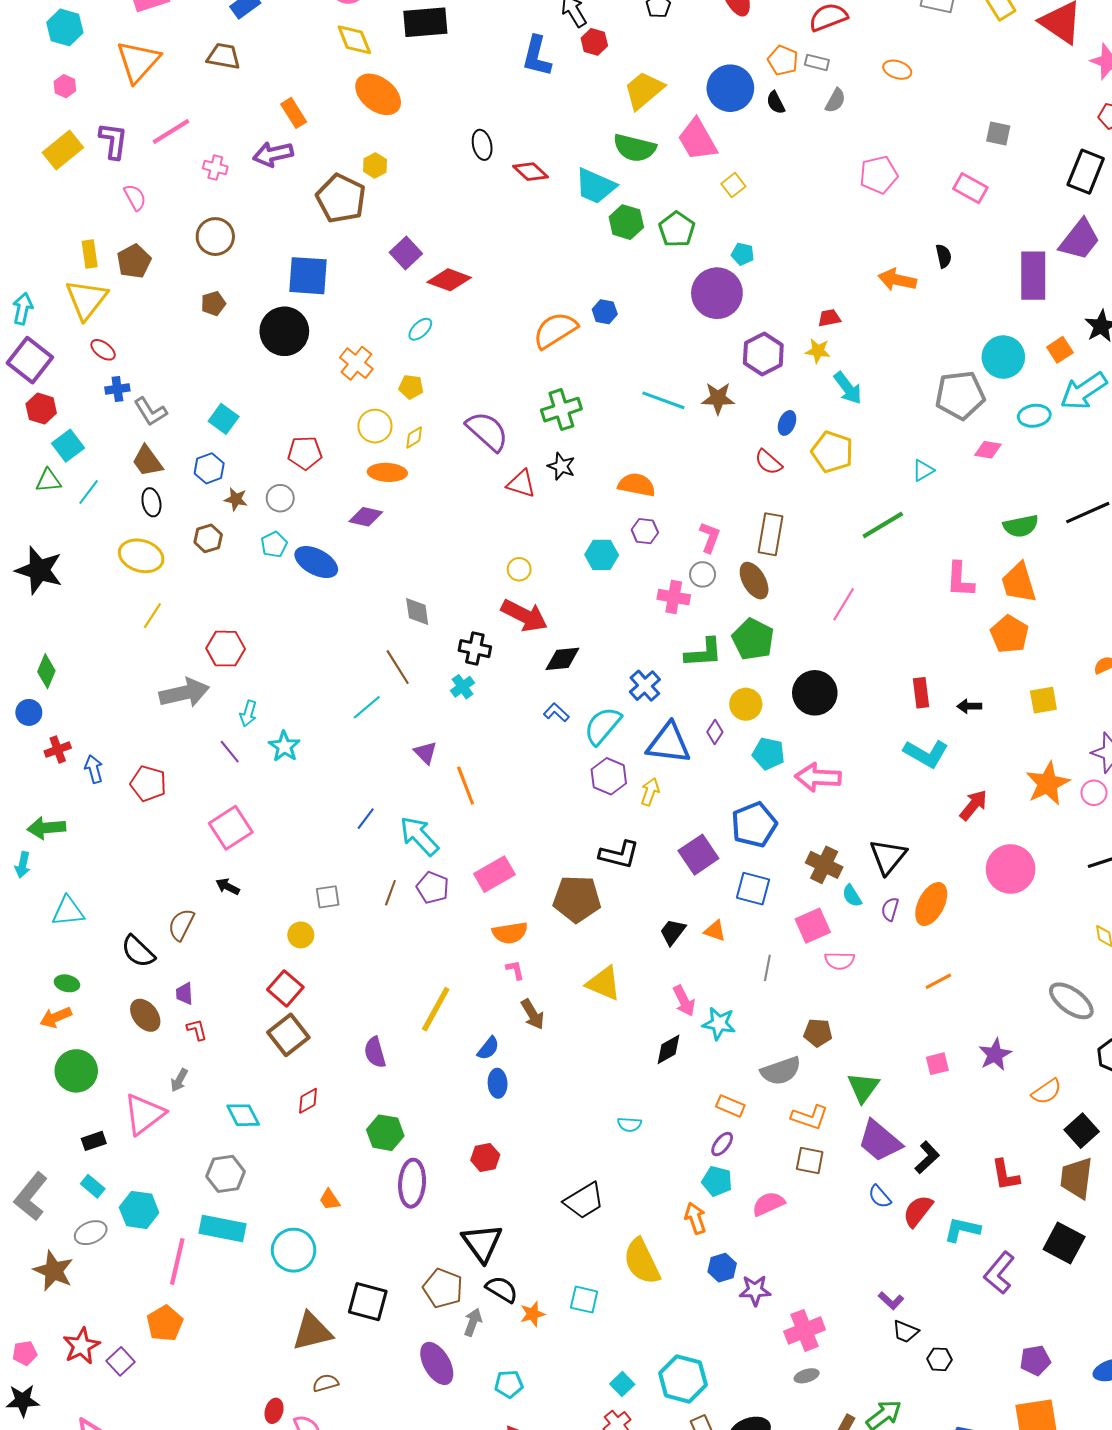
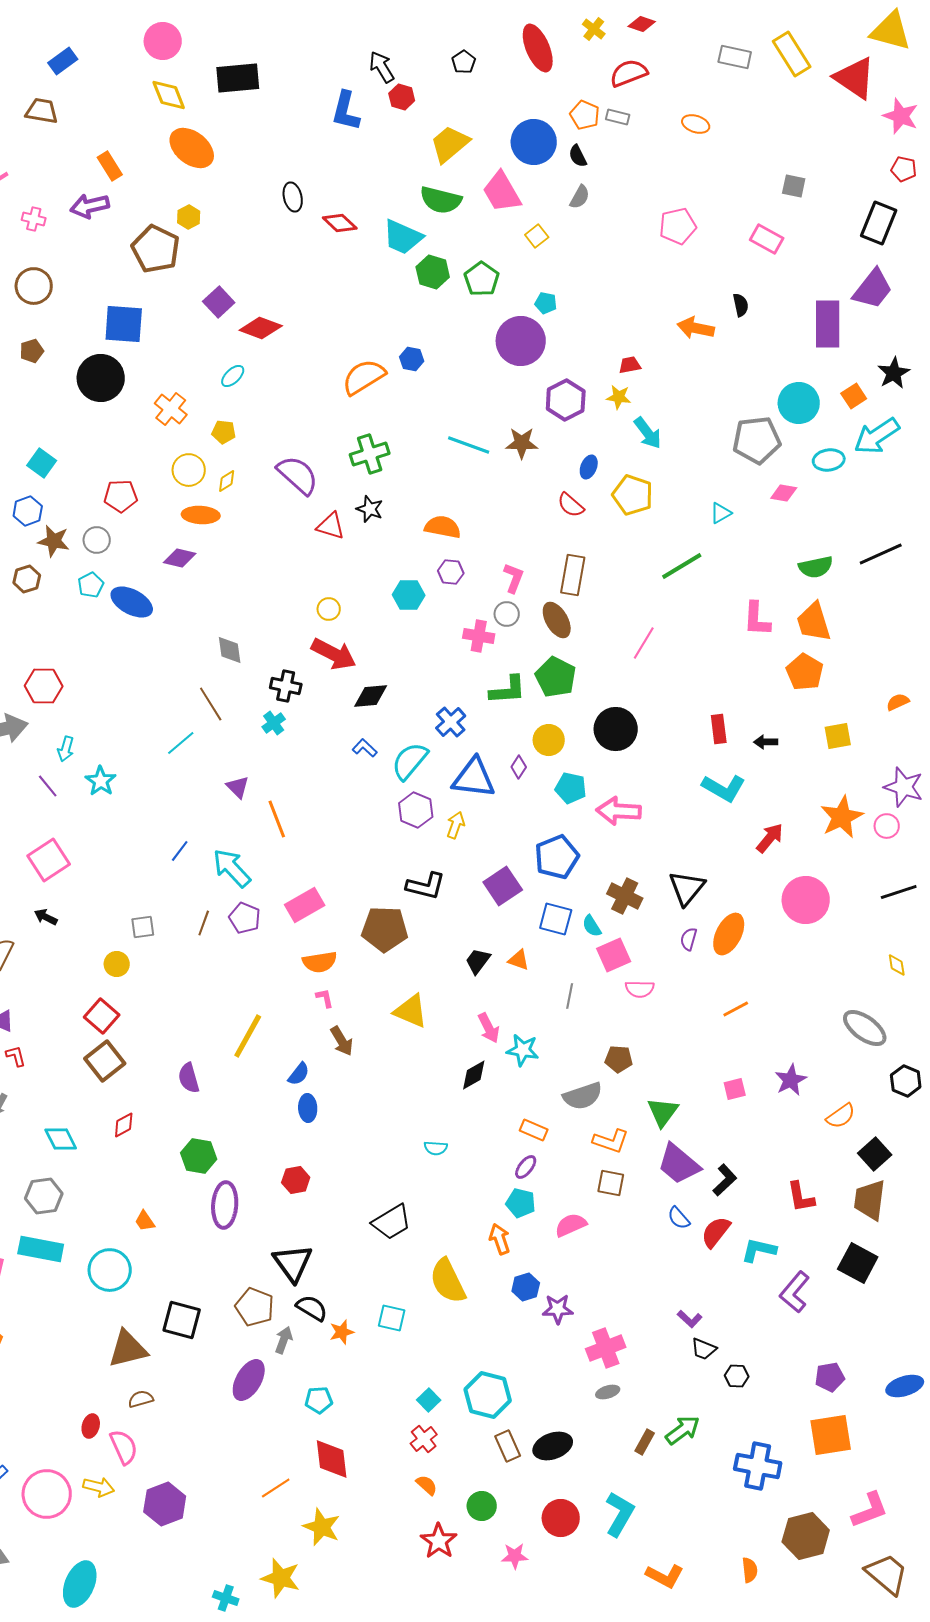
gray semicircle: (835, 101) -> (580, 197), moved
brown star: (236, 499) -> (54, 541), size x1.4
cyan semicircle: (852, 896) -> (592, 926), moved
purple ellipse: (437, 1363) -> (249, 1380), turned 60

